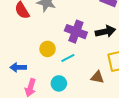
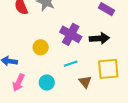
cyan line: (68, 58) -> (71, 64), moved
brown triangle: (97, 77) -> (85, 82), turned 32

